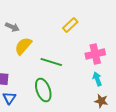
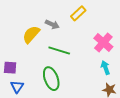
gray arrow: (12, 27) -> (52, 24), moved
pink cross: (95, 54) -> (103, 42), turned -36

